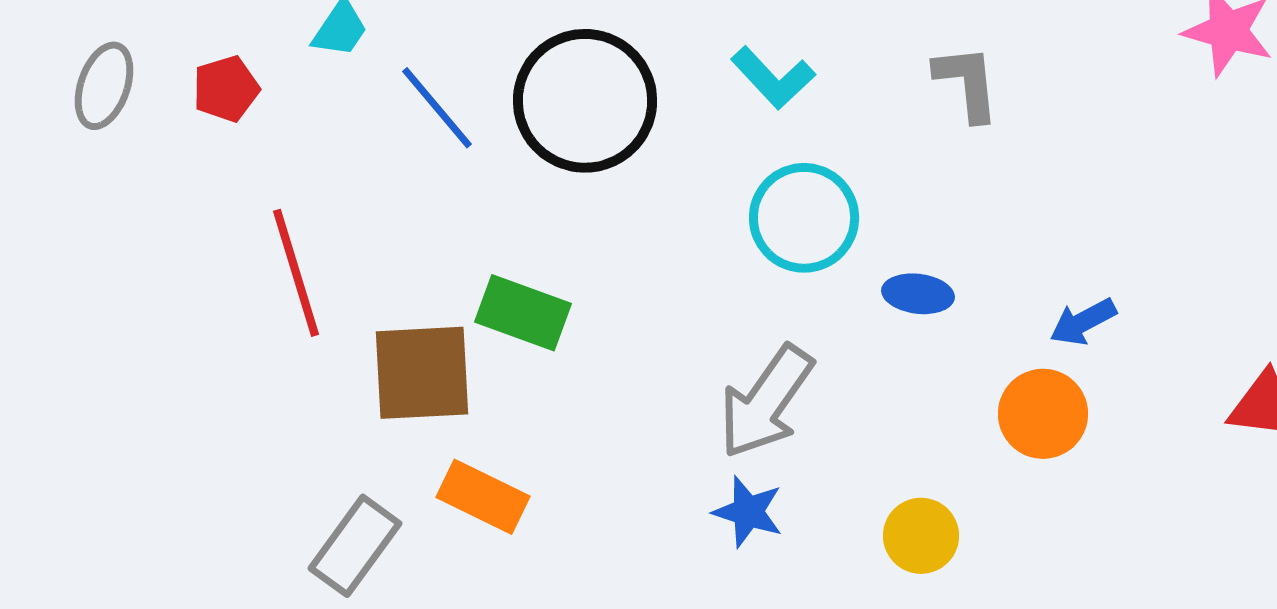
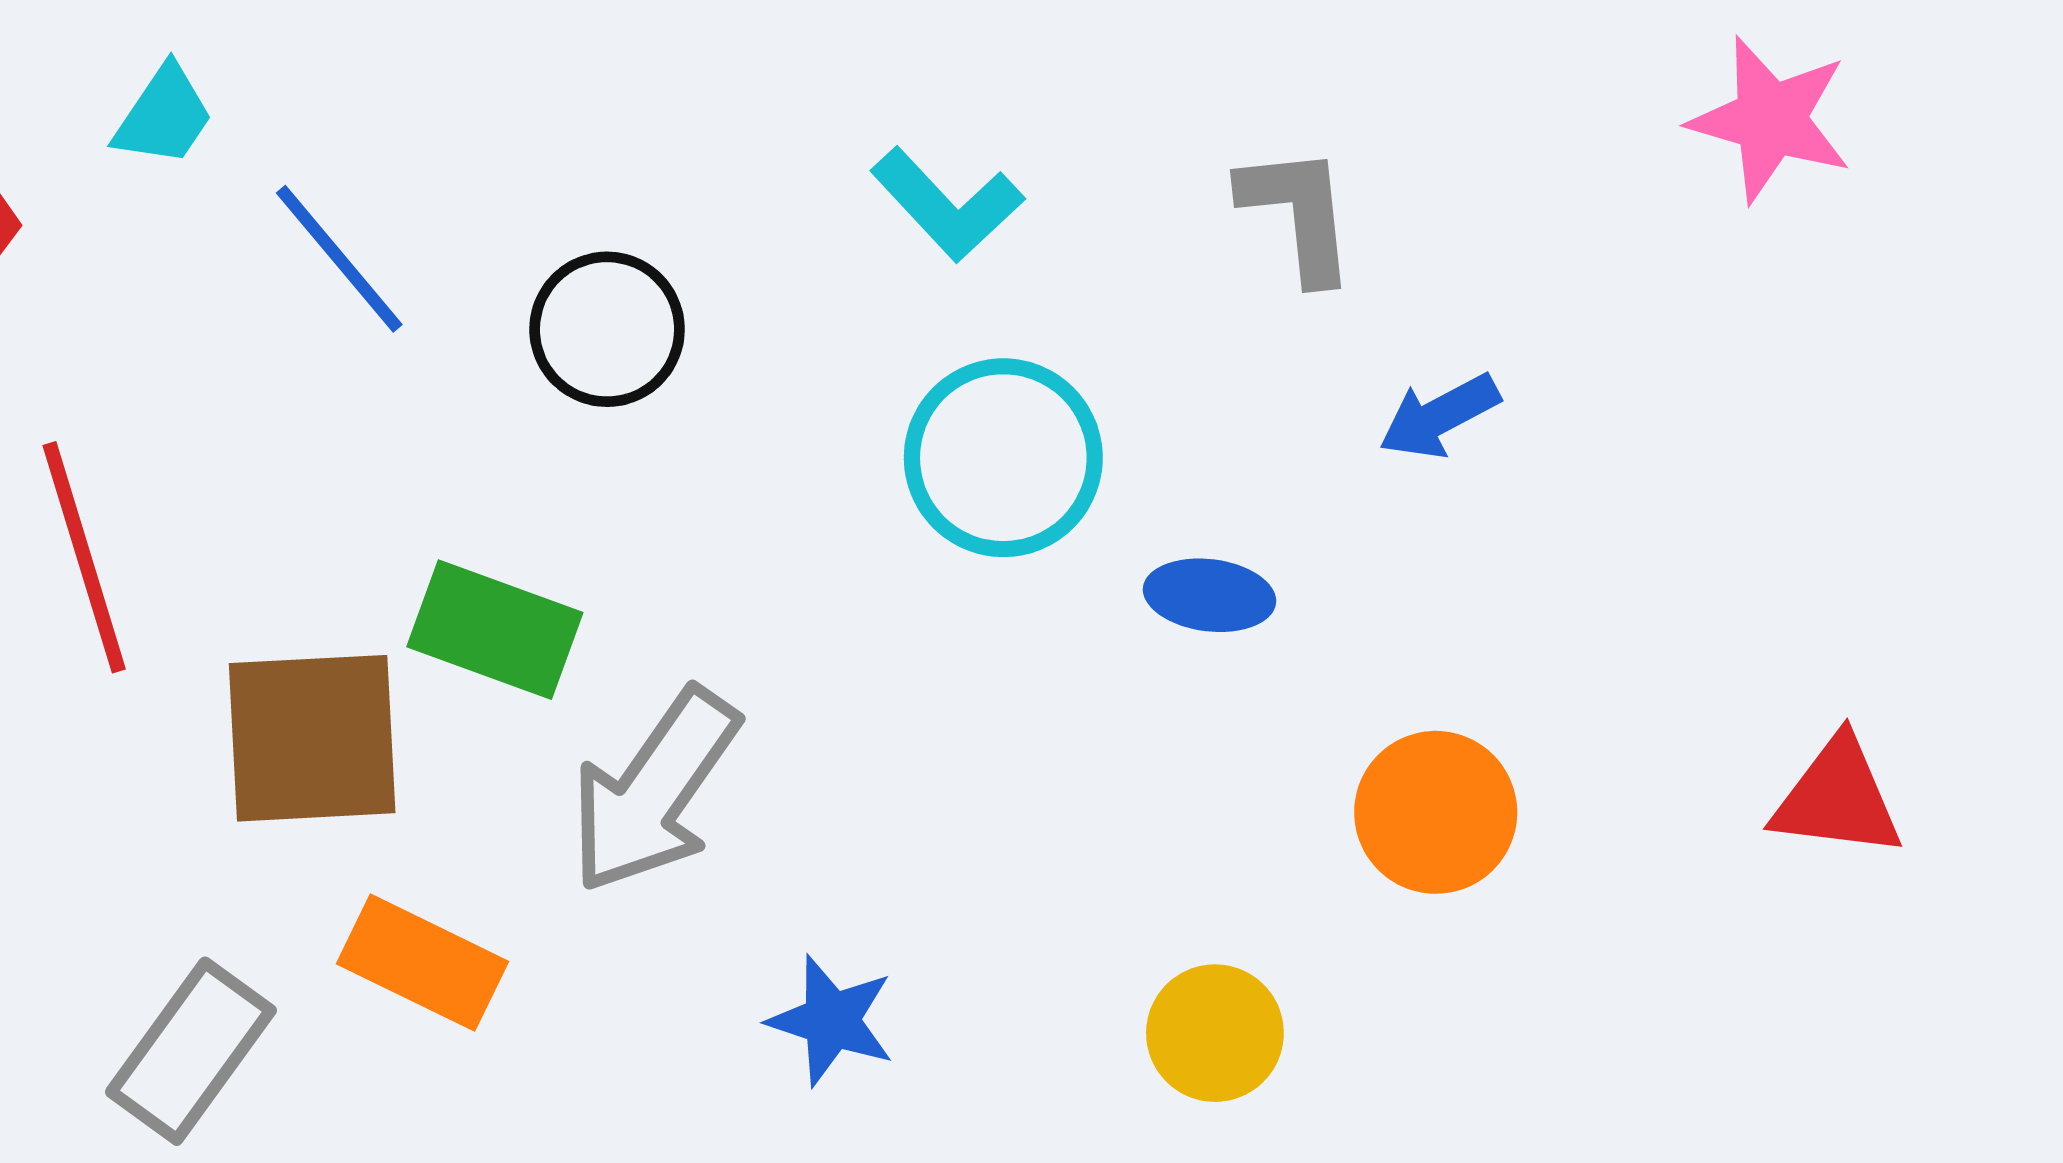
black circle: (585, 101) -> (607, 329), moved, size x0.6
blue arrow: (1083, 322) -> (1439, 416), moved
gray arrow: (766, 402) -> (654, 791), moved
blue star: (748, 512) -> (831, 1020), moved

